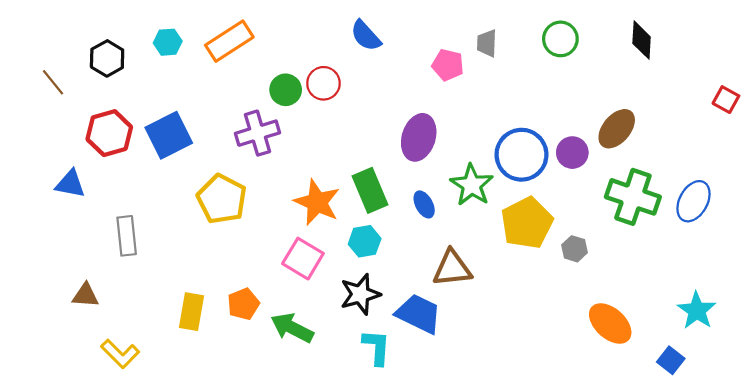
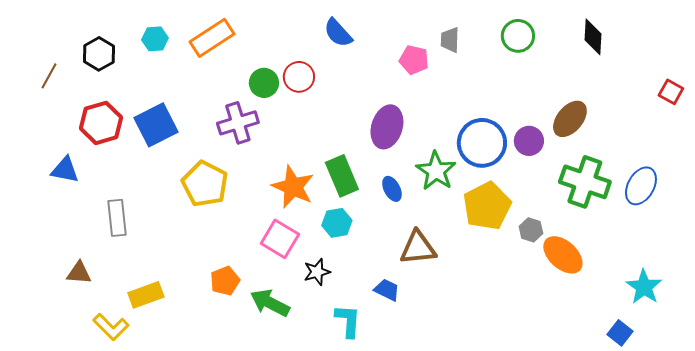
brown line: (53, 82) -> (49, 76), turned 68
black star: (360, 294) -> (317, 272), moved, size x0.7
yellow rectangle: (191, 312) -> (146, 295), moved, turned 60
blue trapezoid: (419, 314) -> (387, 290), size x0.6
orange ellipse: (610, 323) -> (563, 255), moved

